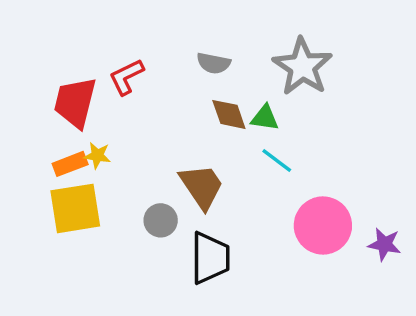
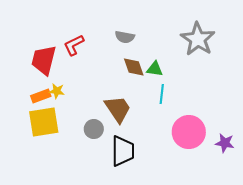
gray star: (302, 67) -> (198, 39), moved
cyan line: (277, 161) -> (162, 94), turned 60

